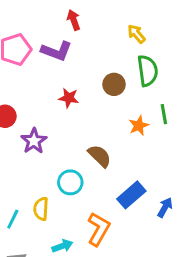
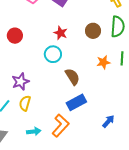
purple star: (34, 141) -> (20, 82), moved
cyan circle: (70, 182) -> (53, 54), moved
blue rectangle: (131, 195) -> (76, 102), moved

